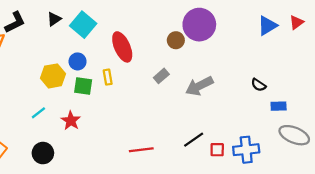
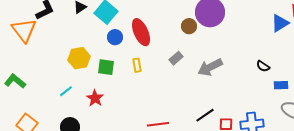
blue triangle: (267, 26) -> (280, 23), moved
blue circle: (78, 61) -> (115, 37), moved
yellow rectangle: (108, 77) -> (137, 65), moved

